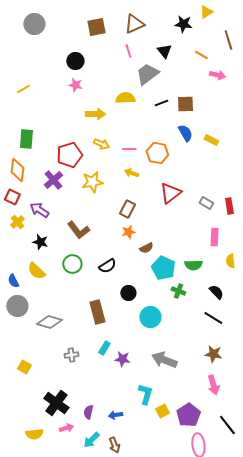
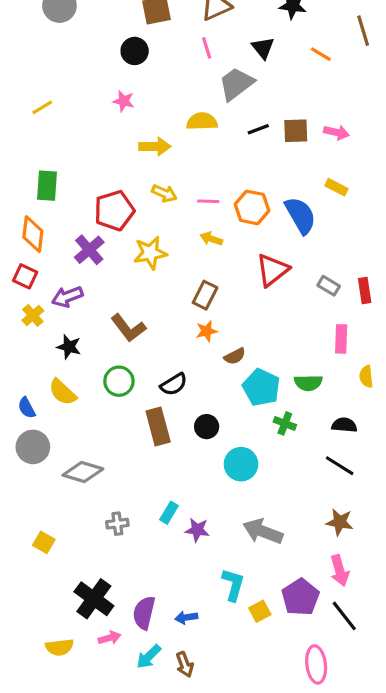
black circle: (75, 61) -> (135, 51), moved
pink arrow: (217, 75) -> (336, 132), moved
blue semicircle: (185, 133) -> (300, 215), moved, size x1.4
purple arrow: (39, 210) -> (67, 297), turned -54
black semicircle: (216, 292) -> (344, 425), turned -42
brown rectangle: (97, 312) -> (158, 427), moved
purple semicircle: (88, 412) -> (144, 613), size x1.5
purple pentagon: (188, 415) -> (300, 597), moved
black line: (227, 425) -> (344, 616), moved

